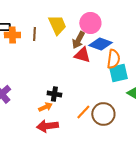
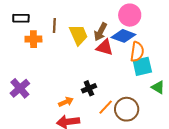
pink circle: (90, 23) -> (130, 15), moved
yellow trapezoid: (57, 25) -> (78, 35), moved
orange cross: (12, 35) -> (33, 39), moved
black cross: (54, 94) -> (89, 88), moved, turned -32

